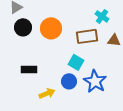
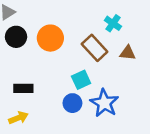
brown rectangle: (87, 36) -> (95, 48), turned 55
cyan square: (76, 62) -> (81, 80), turned 35
yellow arrow: (47, 93) -> (18, 118), moved

